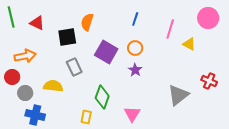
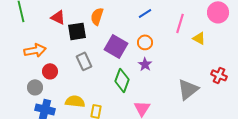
blue line: (135, 19) -> (145, 13), turned 40
red triangle: (37, 23) -> (58, 17), moved
red circle: (12, 77) -> (50, 71), moved
yellow semicircle: (53, 86) -> (75, 101), moved
green diamond: (102, 97) -> (122, 80), moved

